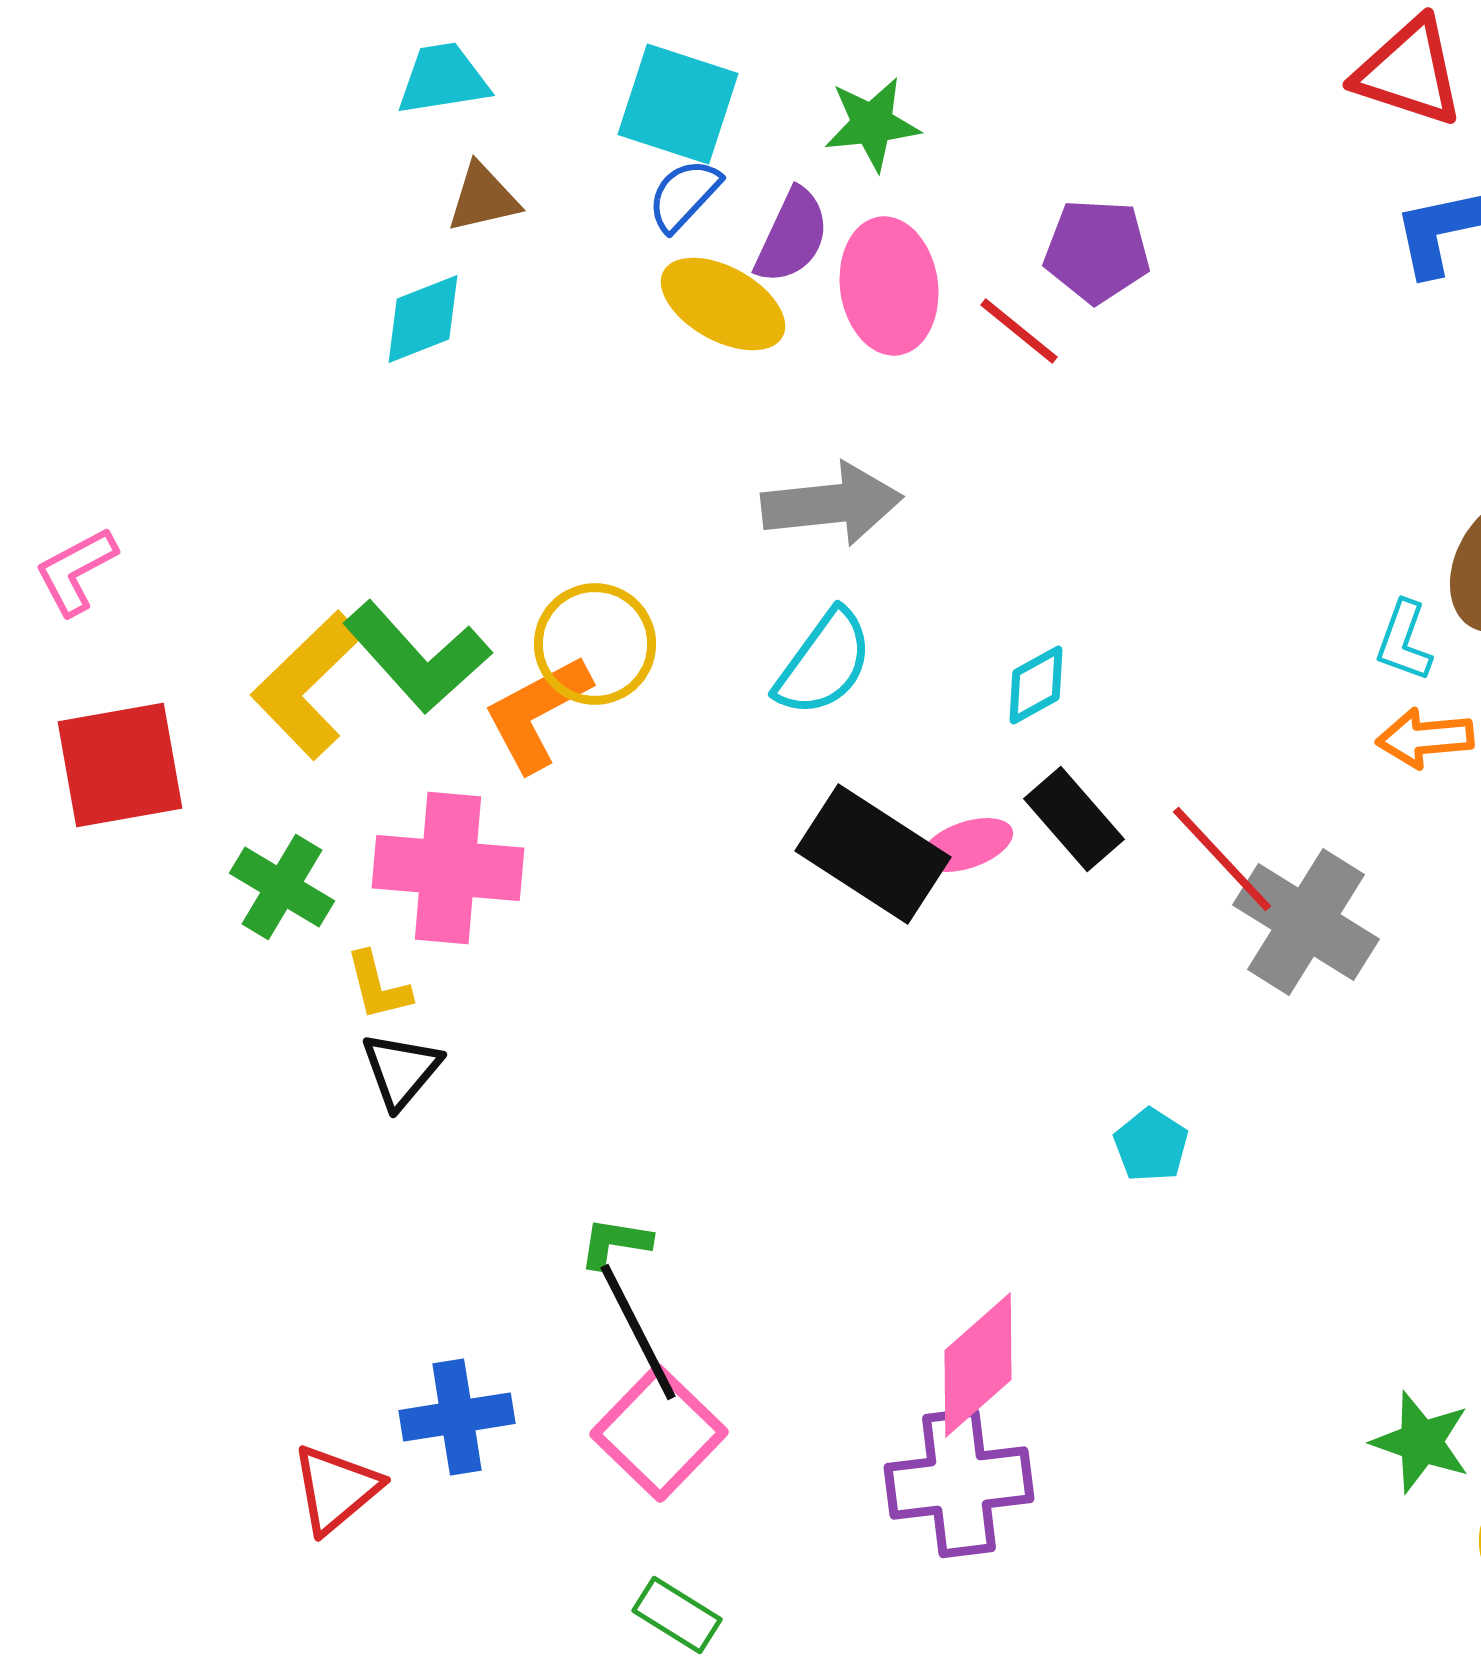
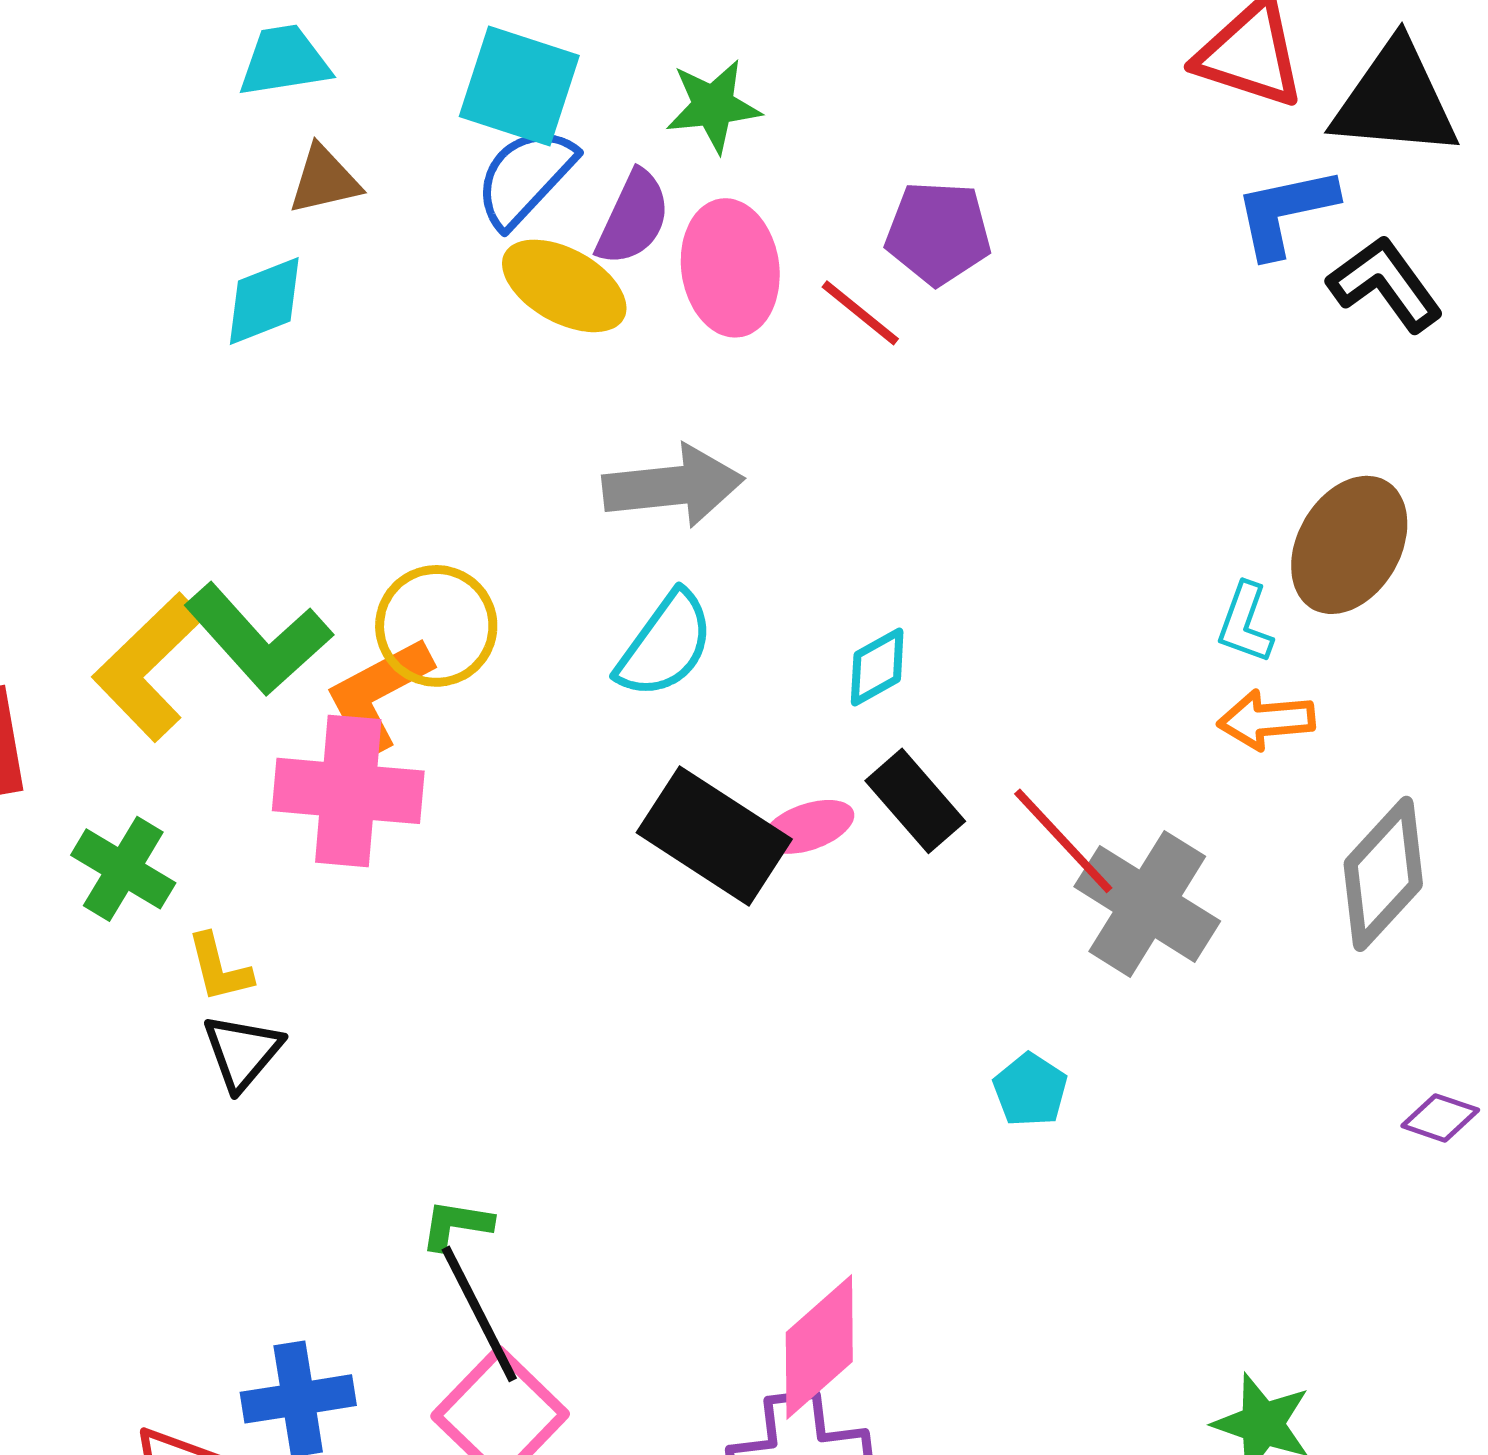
blue semicircle: (684, 195) -> (525, 177), size x1.4
pink cross: (448, 868) -> (348, 791), moved
cyan pentagon: (1151, 1145) -> (1030, 1090), moved

